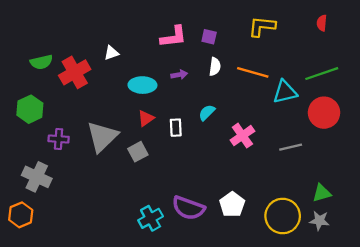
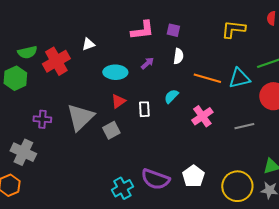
yellow L-shape: (262, 26) -> (233, 29), moved
orange line: (253, 72) -> (207, 78), moved
purple arrow: (179, 75) -> (147, 63), turned -32
green hexagon: (30, 109) -> (15, 78), moved

